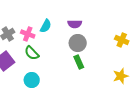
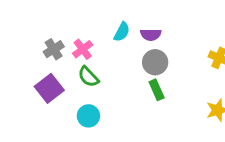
cyan semicircle: (46, 26) -> (122, 32), moved
pink cross: (28, 34) -> (83, 49), turned 32

